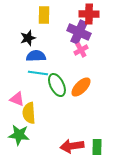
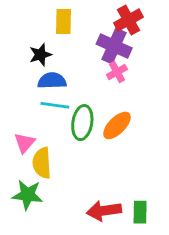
red cross: (89, 14) -> (129, 20), turned -30
green ellipse: (57, 85) -> (82, 123), turned 35
pink triangle: (17, 99) -> (25, 143), turned 49

